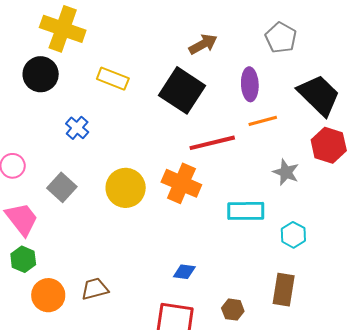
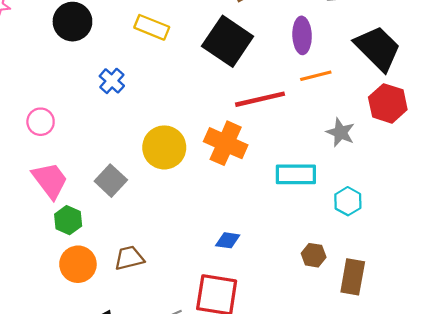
gray square: (62, 187) -> (111, 181), moved
green hexagon: (23, 259) -> (68, 220), moved
brown rectangle: (284, 290) -> (353, 277), moved
brown hexagon: (233, 310) -> (314, 255), moved

